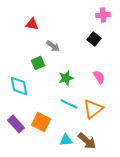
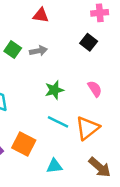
red triangle: (32, 24) -> (41, 15), moved
gray arrow: (53, 46) -> (38, 51), turned -48
green square: (38, 63) -> (13, 50), moved, turned -32
brown arrow: (87, 141) -> (100, 167), moved

